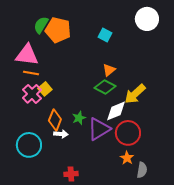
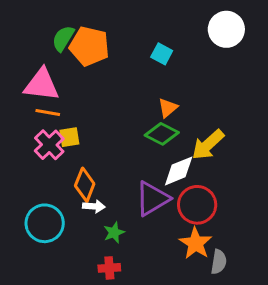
yellow square: (45, 89) -> (69, 137), turned 32
green star: (79, 118) -> (114, 233), moved
orange star: (127, 158) -> (196, 243), size x1.5

